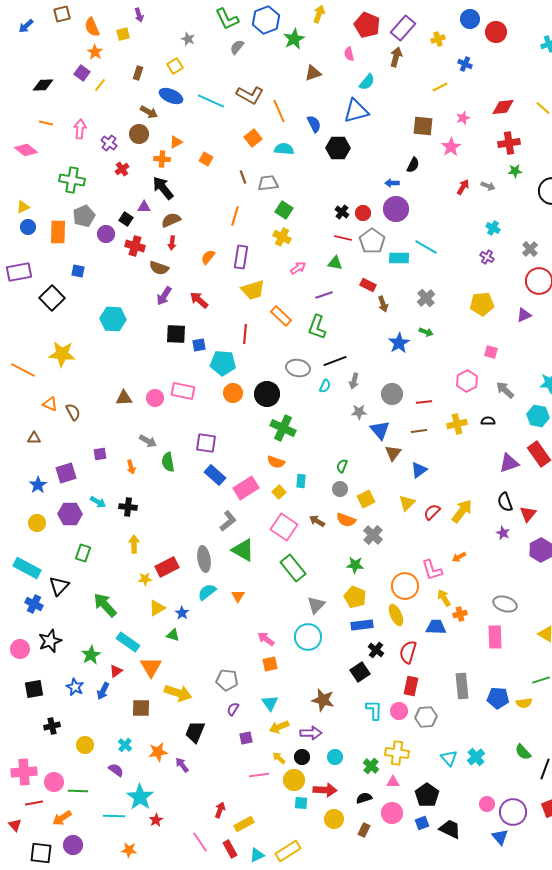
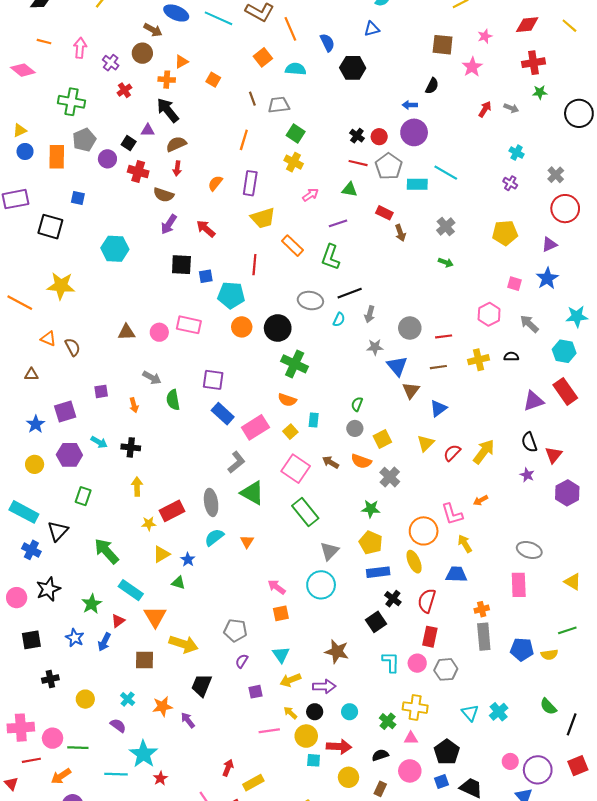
blue triangle: (356, 111) -> (372, 29), size x0.6
black square: (52, 298) -> (50, 227), turned -30
blue star: (399, 343) -> (547, 278), moved
orange cross: (460, 614) -> (482, 609), moved

